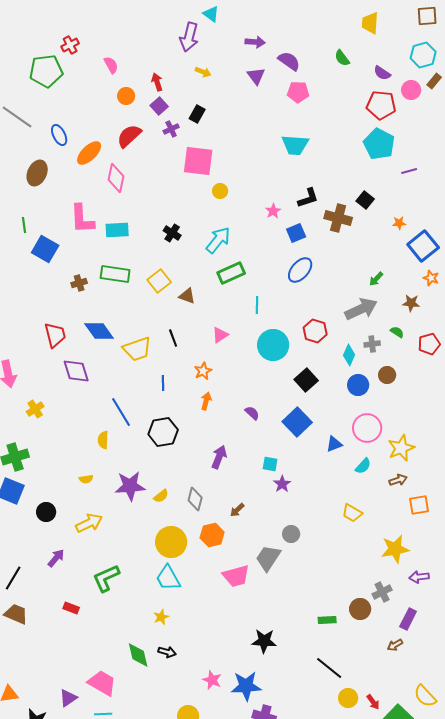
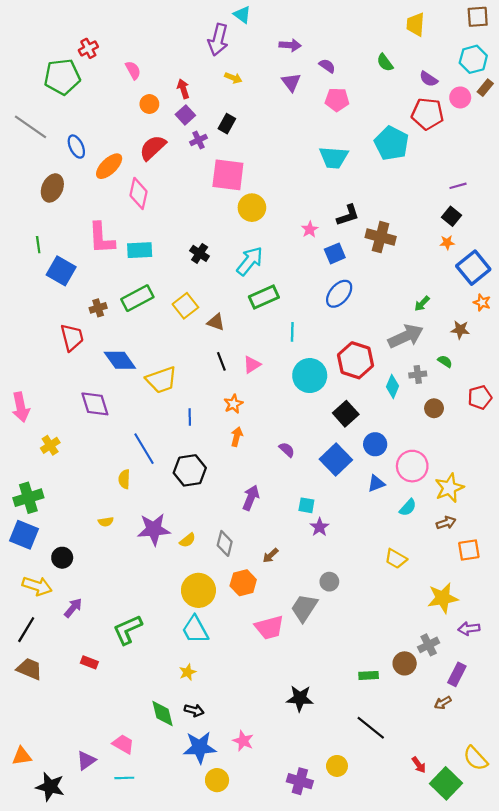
purple semicircle: (289, 61) -> (327, 66), size x0.7
cyan pentagon: (379, 144) -> (391, 143), moved
yellow circle: (220, 191) -> (252, 208), size x1.6
black square: (365, 200) -> (451, 216), moved
green rectangle: (115, 274) -> (137, 298), turned -36
red hexagon: (315, 331) -> (356, 360), size x1.4
red trapezoid: (55, 335) -> (72, 337), moved
black line: (173, 338) -> (221, 361), moved
red pentagon: (429, 344) -> (480, 397), moved
blue circle: (358, 385) -> (375, 444), moved
yellow arrow: (89, 523) -> (37, 586), moved, turned 44
pink trapezoid: (102, 683) -> (123, 744), size x0.7
blue star: (246, 686) -> (200, 747), moved
yellow circle: (348, 698) -> (337, 766), moved

